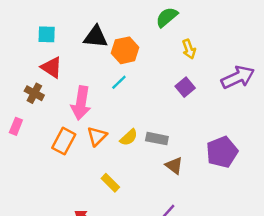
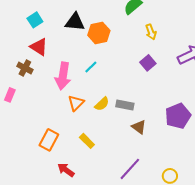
cyan square: (47, 34) -> (35, 20), turned -35
cyan line: (119, 82) -> (91, 67), moved
orange rectangle: (64, 141) -> (49, 140), moved

